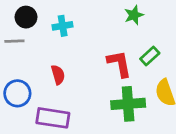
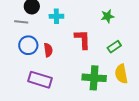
red L-shape: (119, 64) -> (83, 39), moved
blue circle: (17, 93) -> (28, 45), moved

